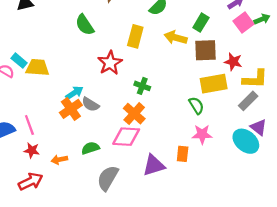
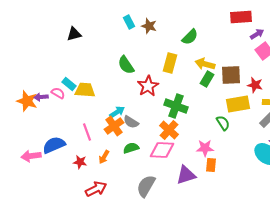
green rectangle: (201, 23) -> (207, 79), moved
green semicircle: (85, 25) -> (126, 65), moved
green cross: (142, 86) -> (176, 106), size x1.6
pink line: (29, 125) -> (87, 132), moved
pink star: (202, 134) -> (205, 148), moved
green semicircle: (90, 148) -> (131, 148), moved
orange arrow: (59, 160) -> (104, 157), moved, turned -48
red arrow: (31, 181) -> (96, 189), moved

